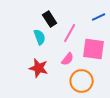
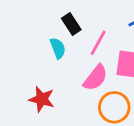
pink semicircle: (68, 59) -> (95, 78), size x1.5
red star: (39, 68) -> (42, 99), moved

